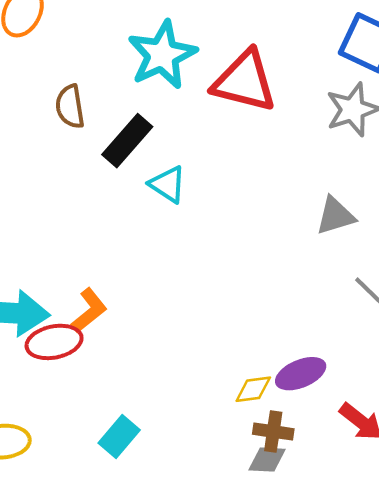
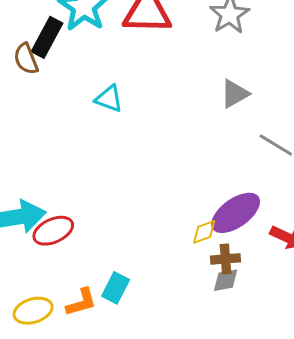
black rectangle: (127, 141) -> (47, 37), moved
orange L-shape: (89, 311) -> (81, 302), moved, turned 36
purple ellipse: (301, 374) -> (236, 213), size x1.4

